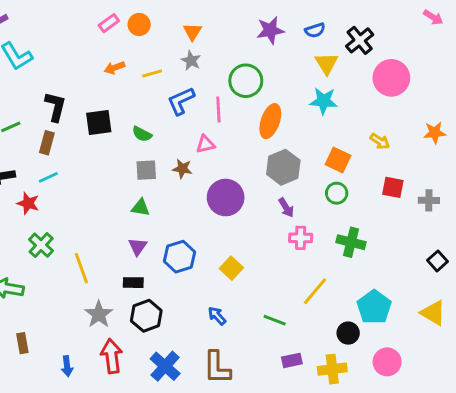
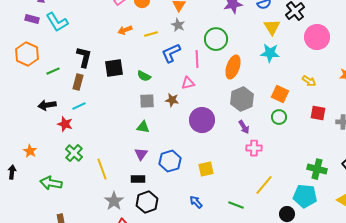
green cross: (351, 242) -> (317, 169), moved
yellow square: (231, 268) -> (206, 169), turned 35
cyan pentagon: (374, 307) -> (305, 196), turned -30

